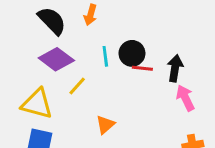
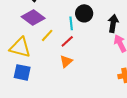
cyan line: (105, 56) -> (71, 23), moved
red line: (142, 68) -> (67, 41), moved, turned -48

